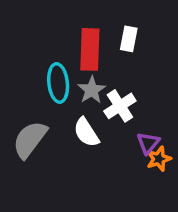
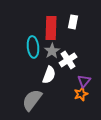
white semicircle: (86, 132) -> (49, 75), turned -126
gray semicircle: (30, 139) -> (32, 100), moved
orange star: (159, 159) -> (81, 94), moved

